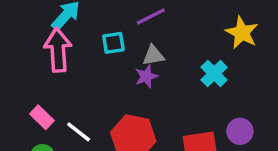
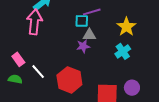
yellow star: (242, 33) -> (126, 27), moved
cyan square: (113, 43) -> (82, 21), moved

